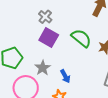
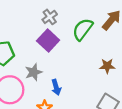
green semicircle: (81, 38) -> (83, 29), moved, turned -105

